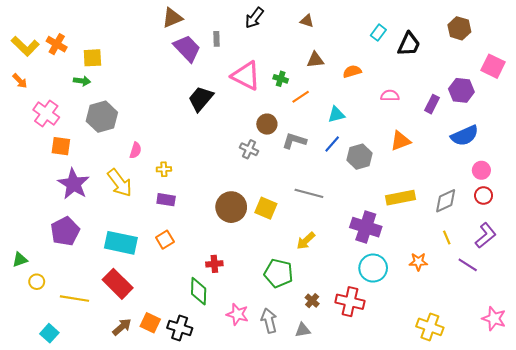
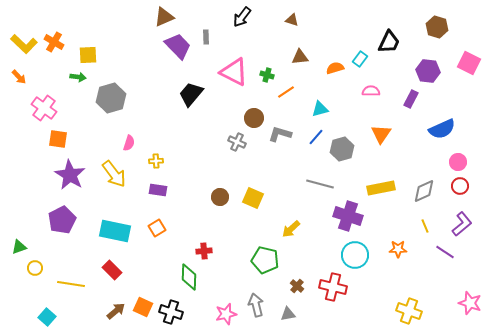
cyan rectangle: (378, 33) -> (360, 59), moved
purple hexagon: (461, 90) -> (428, 71), moved
gray hexagon: (102, 117) -> (111, 98), moved
orange triangle: (400, 141) -> (381, 134), turned -35
gray line: (309, 193) -> (320, 184), moved
brown circle: (231, 207) -> (220, 197), size x0.6
red rectangle: (118, 284) -> (112, 270), size x0.7
pink star: (237, 314) -> (226, 314), moved, turned -30

